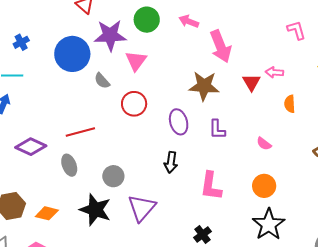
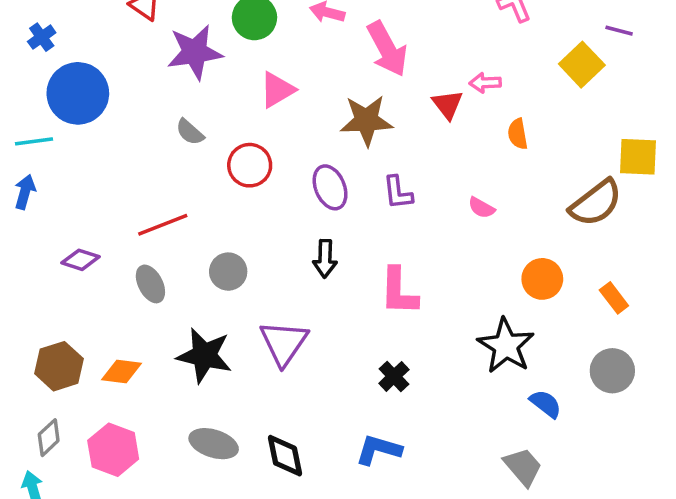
blue cross: (21, 42) -> (42, 37), moved
blue circle: (72, 54) -> (78, 93), moved
pink triangle: (136, 61) -> (277, 90), moved, turned 30
purple diamond: (31, 147) -> (80, 260), size x0.7
gray circle: (113, 176) -> (228, 272), moved
orange circle: (264, 186) -> (542, 279), moved

